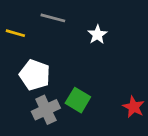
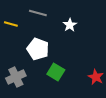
white pentagon: (35, 75) -> (38, 49), moved
gray cross: (46, 110) -> (16, 77), moved

